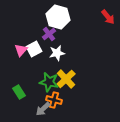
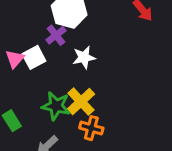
white star: (57, 53) -> (84, 57), moved
orange cross: (54, 100) -> (91, 128), moved

